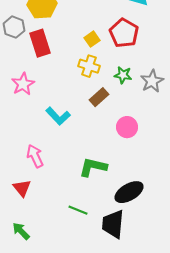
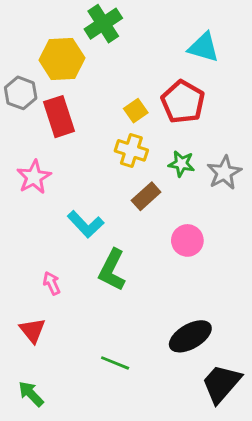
pink arrow: (35, 156) -> (52, 283), size x0.7
green L-shape: (93, 167) -> (112, 270), moved, turned -76
black trapezoid: (113, 224) -> (221, 384), moved, turned 36

